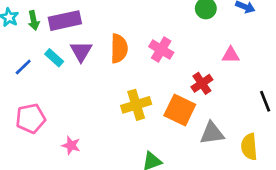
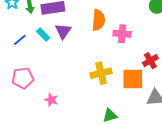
orange semicircle: (119, 48) -> (98, 20), moved
pink cross: (161, 50) -> (122, 34), turned -30
orange square: (180, 110) -> (133, 79), turned -30

